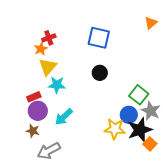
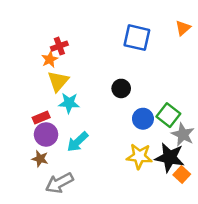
blue square: (99, 38) -> (137, 38), moved
blue circle: (129, 115) -> (143, 119), moved
black star: (140, 130) -> (170, 157), turned 30

